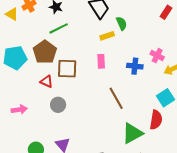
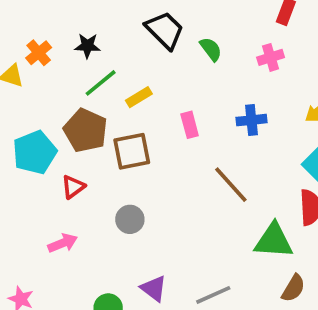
yellow rectangle: (107, 36) -> (139, 97), moved
pink cross: (157, 56) -> (271, 57), moved, turned -32
red triangle: (47, 81) -> (73, 187), moved, turned -48
green triangle: (132, 133) -> (274, 241), turned 45

